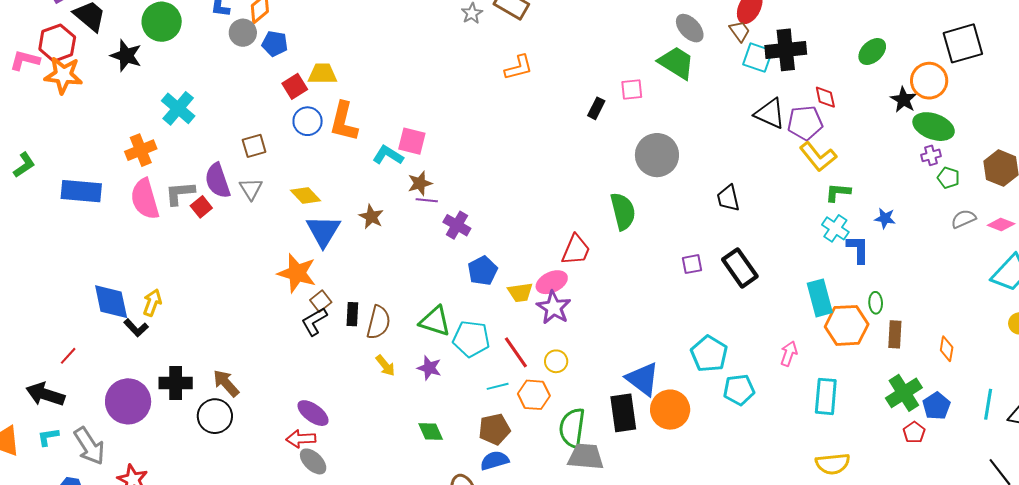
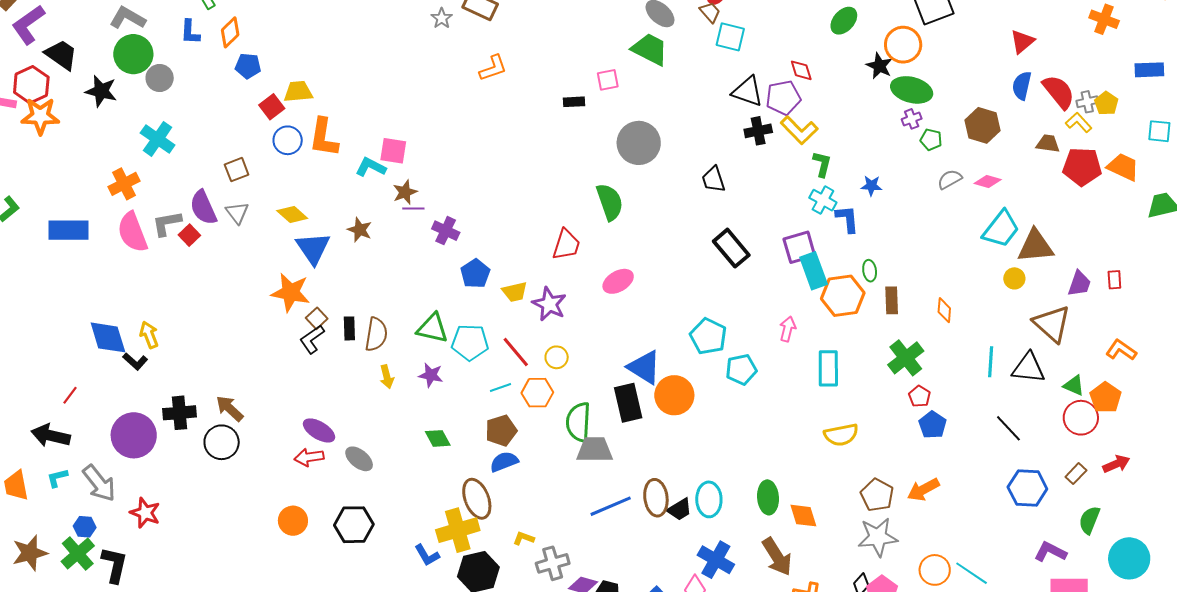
gray circle: (243, 33) -> (160, 78), moved
black cross: (786, 50) -> (758, 131), moved, size x0.7
black rectangle: (596, 108) -> (574, 102), turned 65
green L-shape: (838, 192) -> (822, 164), turned 104
purple square: (692, 264) -> (799, 247), moved, size x1.6
pink ellipse: (552, 282) -> (618, 281), moved
yellow arrow: (152, 303) -> (149, 335), turned -36
yellow arrow: (385, 366) -> (387, 377), turned 30
blue pentagon: (936, 406) -> (933, 425), moved
gray ellipse: (313, 461) -> (359, 459), moved

